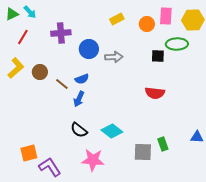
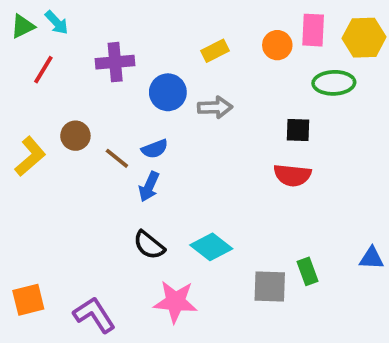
yellow rectangle: (117, 19) -> (215, 51), moved
black square: (158, 56) -> (298, 130), moved
yellow L-shape: (16, 68) -> (30, 156), moved
orange square: (29, 153) -> (28, 300), moved

